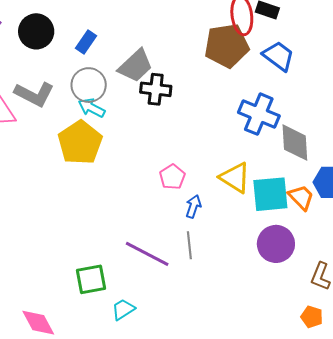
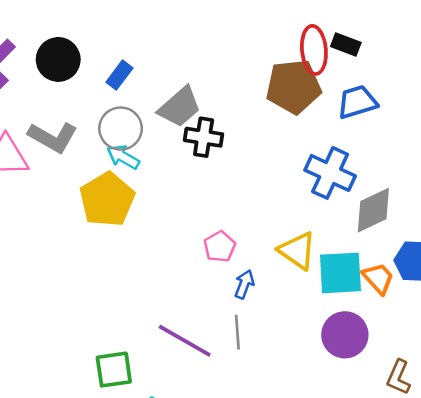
blue trapezoid: (278, 56) -> (357, 102), turned -56
gray diamond: (295, 143) -> (373, 210), turned 66

